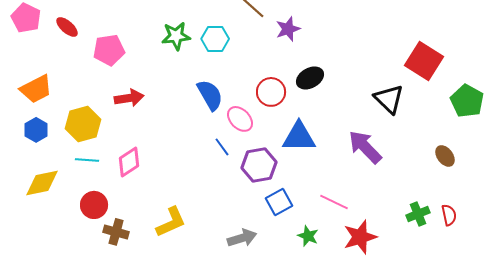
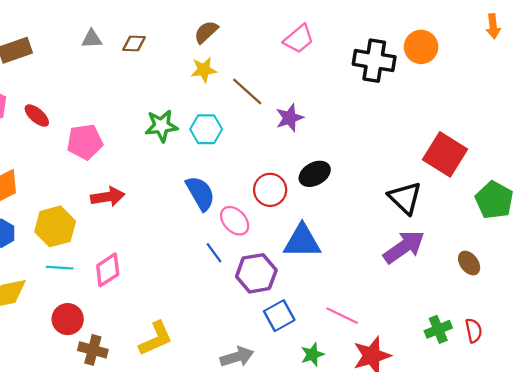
purple arrow: (365, 147) -> (404, 247), moved, turned 99
green star: (308, 236) -> (312, 355), turned 30

